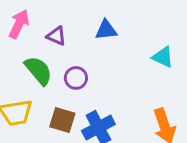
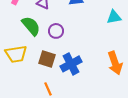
cyan triangle: (163, 57) -> (114, 17), turned -35

